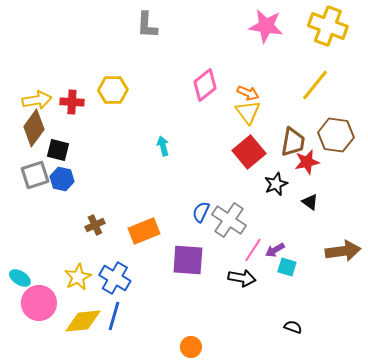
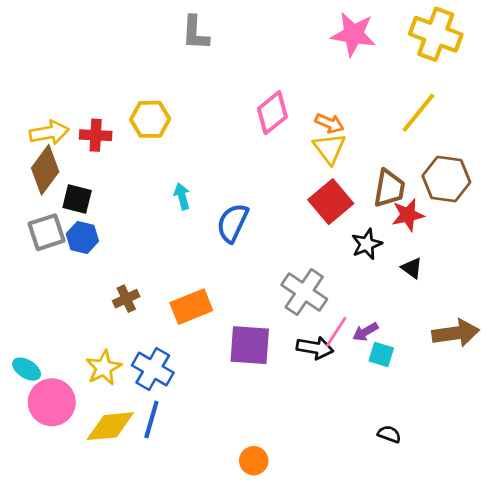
cyan arrow: (163, 146) -> (182, 196), moved
blue semicircle: (201, 212) -> (232, 223), moved, size x1.4
black arrow: (242, 278) -> (315, 348), moved

